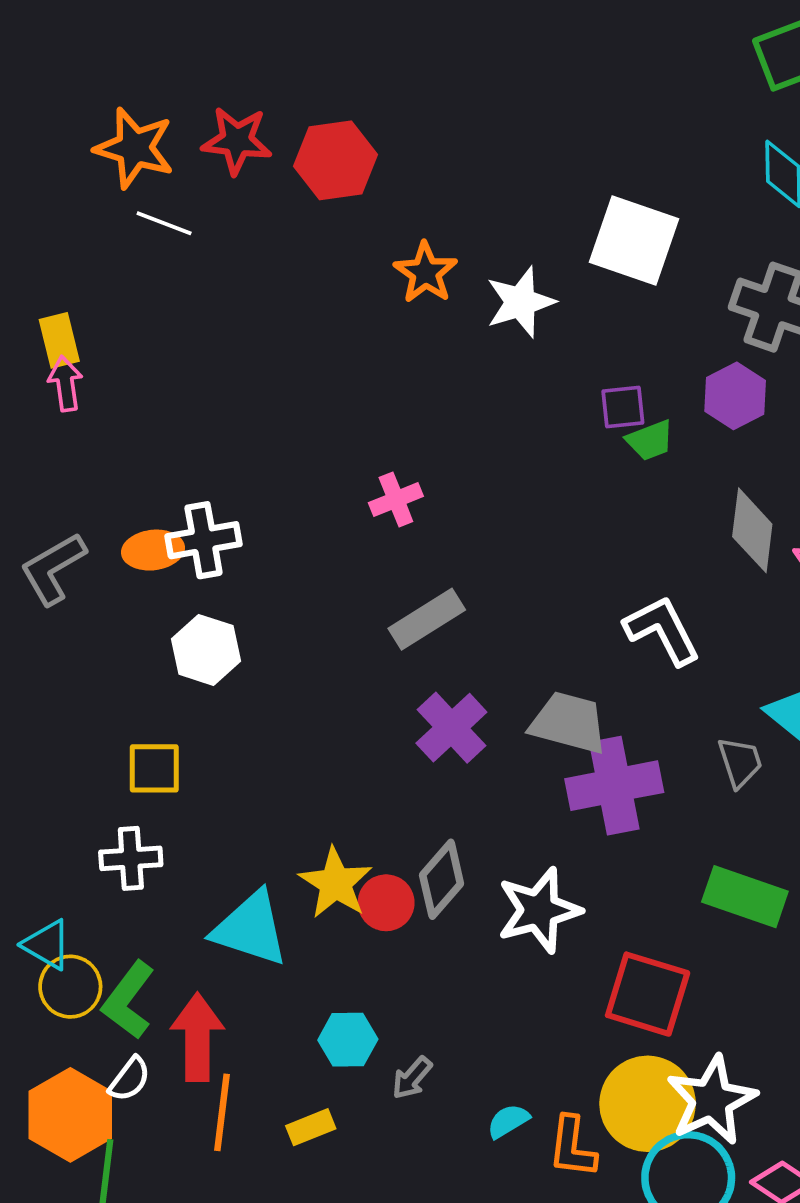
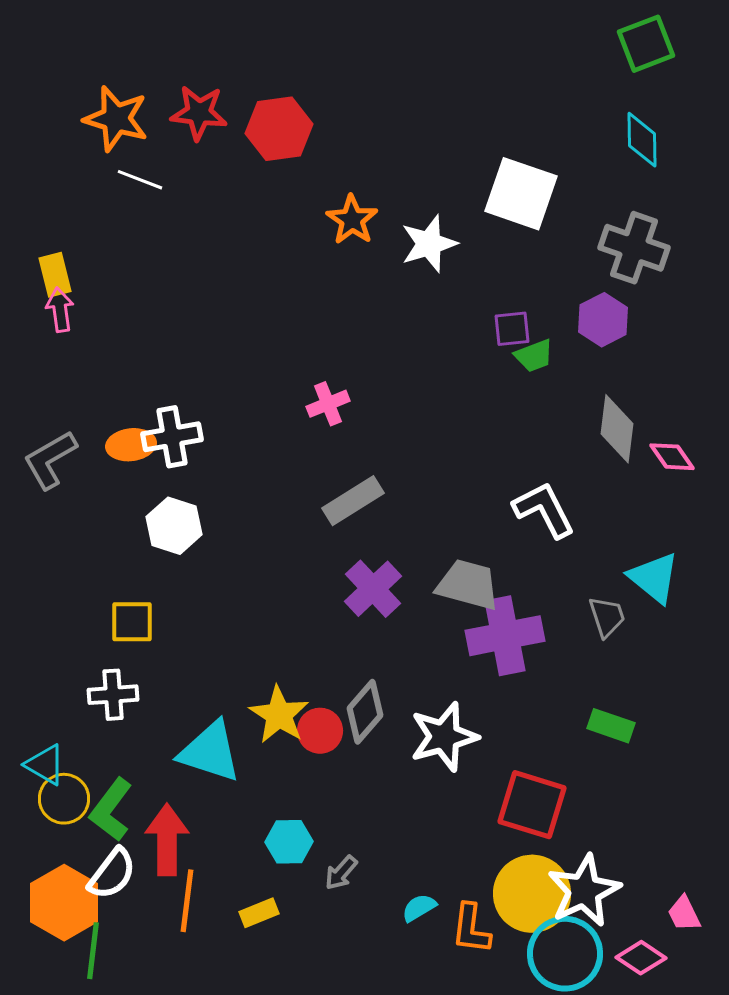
green rectangle: (745, 897) -> (611, 726), size x0.7
white semicircle: (130, 1079) -> (112, 874), size x1.4

